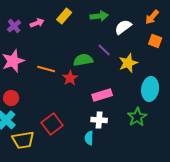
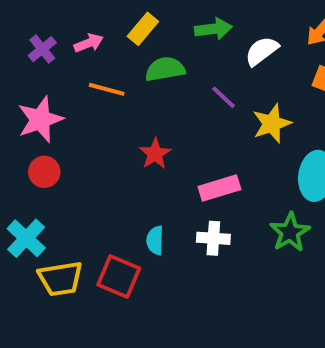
green semicircle: (83, 60) -> (165, 69), moved
orange line: (46, 69) -> (107, 89), moved
red circle: (11, 98) -> (44, 172), moved
red square: (52, 124) -> (119, 277), moved, turned -30
cyan semicircle: (89, 138) -> (155, 240), moved

